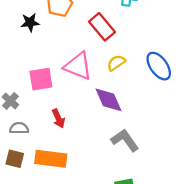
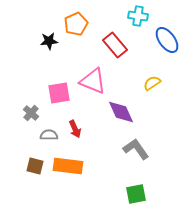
yellow semicircle: (116, 63) -> (152, 83), moved
blue ellipse: (159, 66) -> (167, 40), moved
gray semicircle: (19, 128) -> (49, 135), moved

